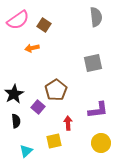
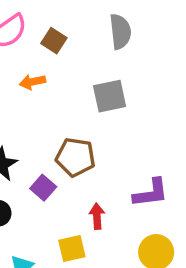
gray semicircle: (96, 17) -> (120, 32), moved
gray square: (93, 63) -> (110, 96), moved
brown pentagon: (56, 90) -> (75, 157), turned -30

